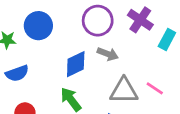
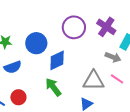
blue circle: (38, 26) -> (36, 43), moved
gray arrow: (108, 54) -> (113, 57), moved

